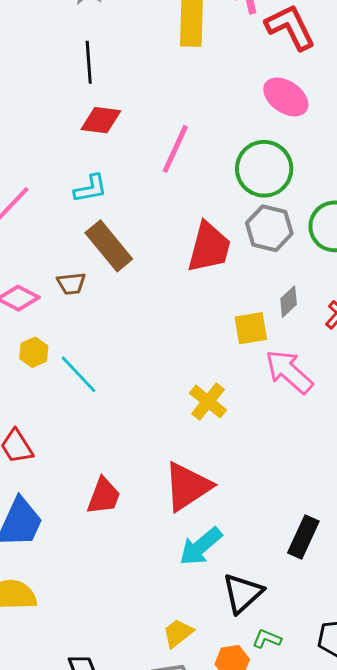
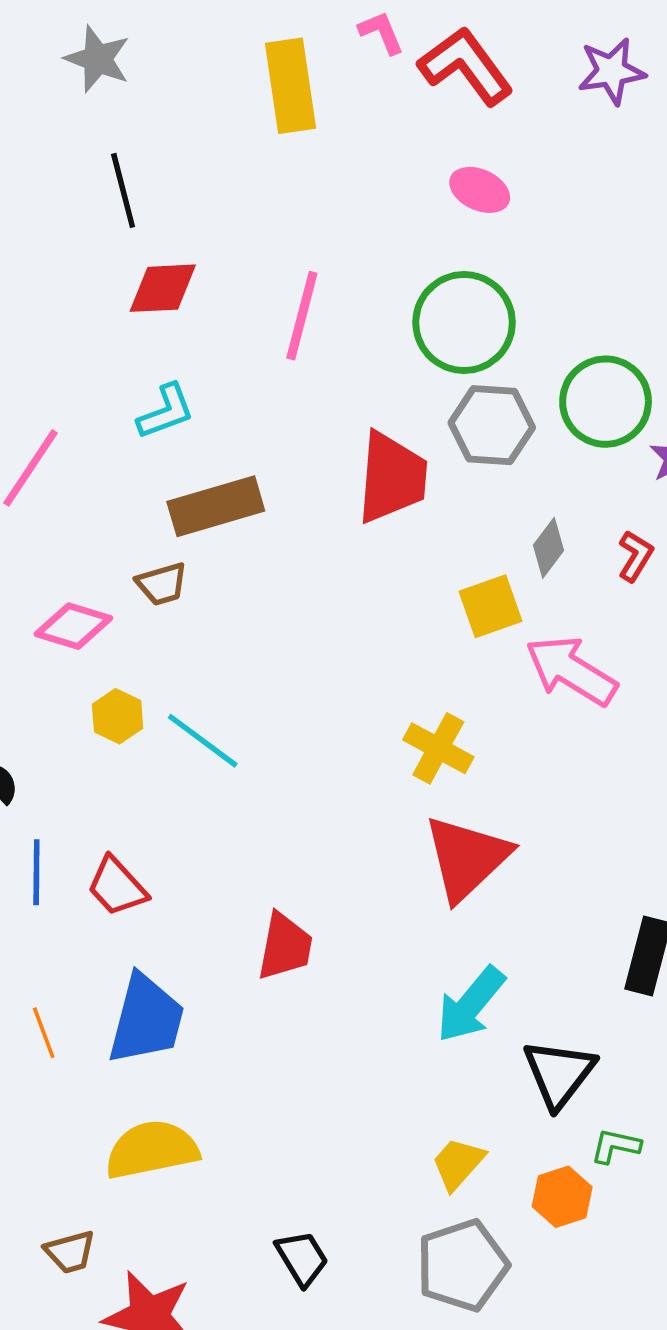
pink ellipse: (286, 97) -> (480, 190), size x0.7
brown rectangle: (109, 246) -> (216, 506), turned -57
red triangle: (187, 486) -> (467, 858), moved

